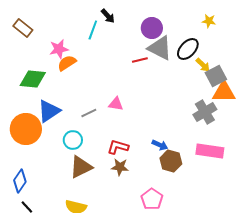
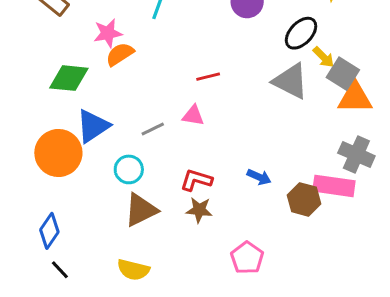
gray triangle: (160, 48) -> (291, 81), moved
red line: (140, 60) -> (208, 77), moved
gray square: (216, 76) -> (343, 74), turned -30
gray cross: (205, 112) -> (356, 154), moved, turned -35
brown hexagon: (171, 161) -> (304, 199), moved

